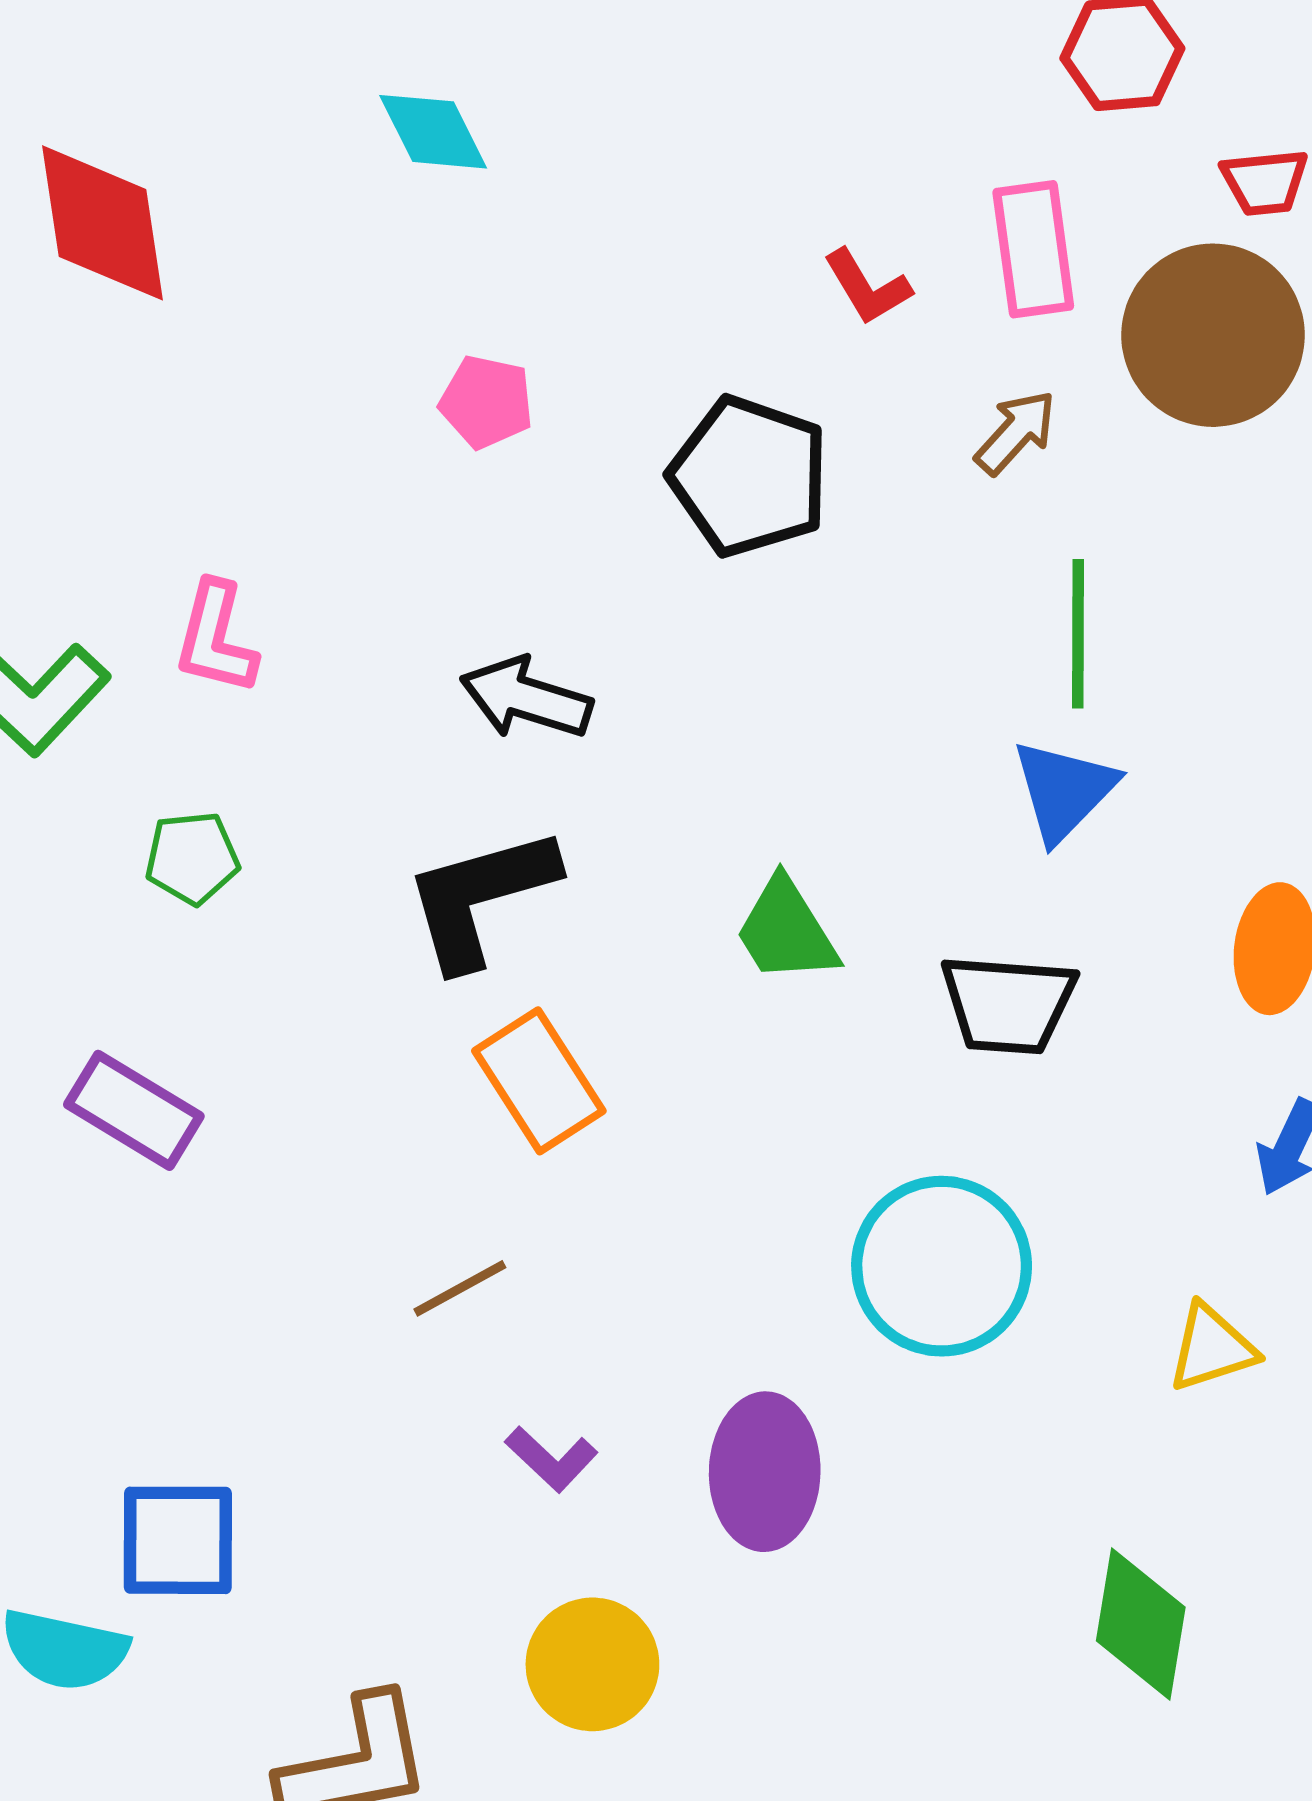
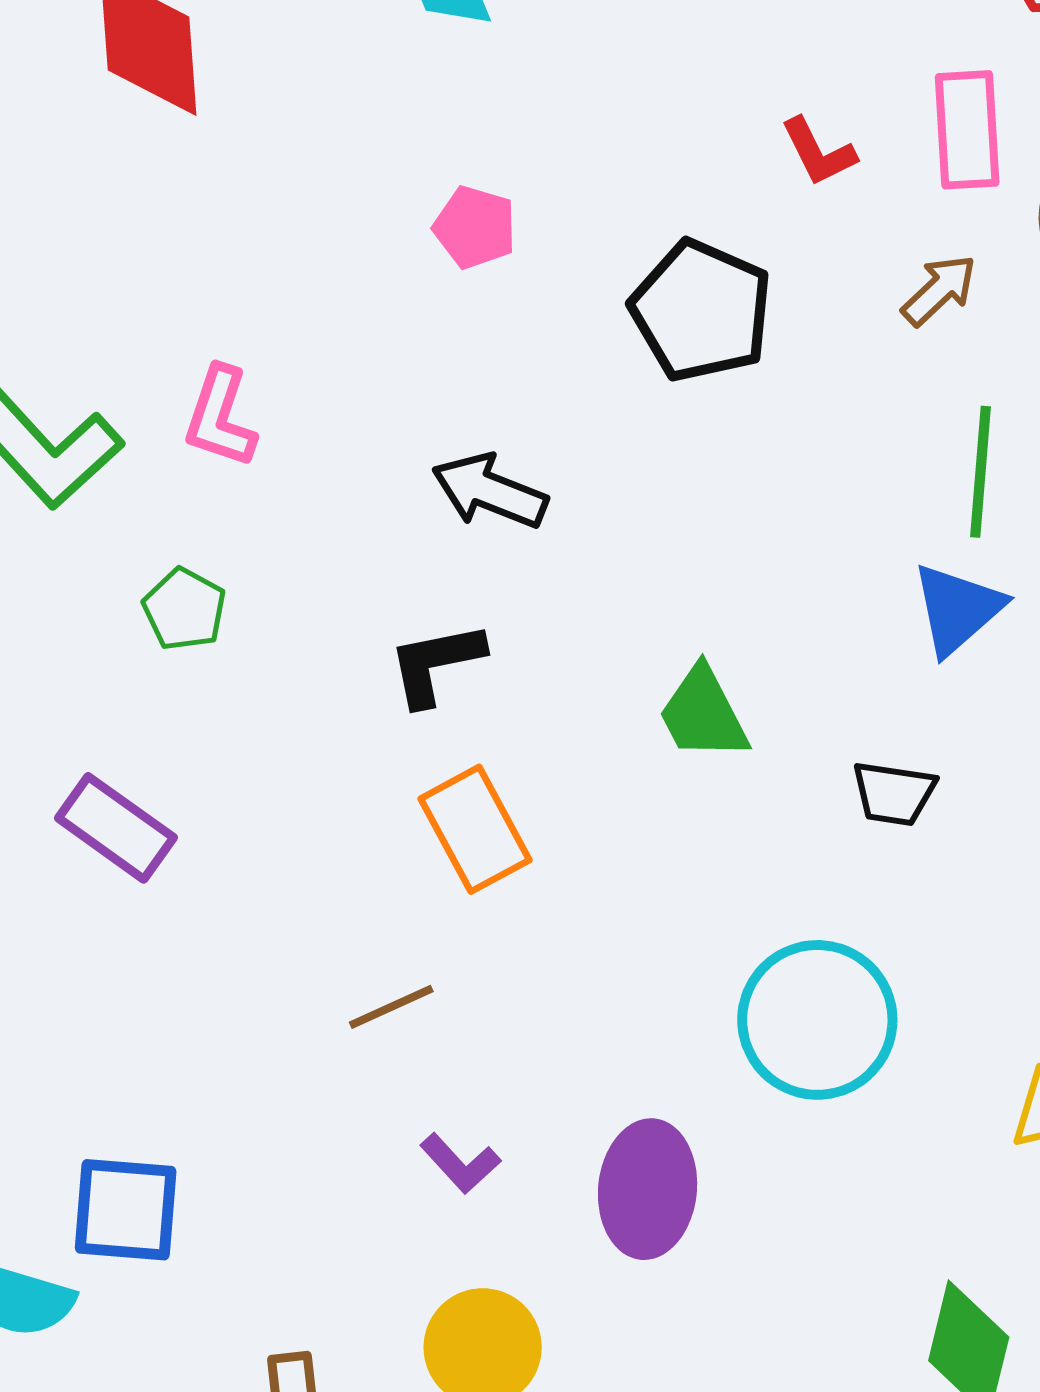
green pentagon: (192, 858) -> (184, 609), turned 30
black L-shape: (480, 897) -> (436, 664), size x0.7
black trapezoid: (1008, 1004) -> (894, 793), size x0.7

